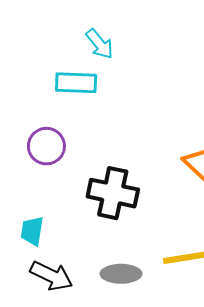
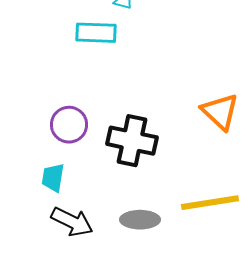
purple circle: (46, 146) -> (69, 125), moved

